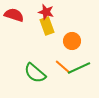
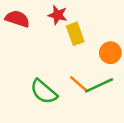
yellow rectangle: (47, 26) -> (75, 34), moved
orange circle: (72, 41) -> (110, 53), moved

